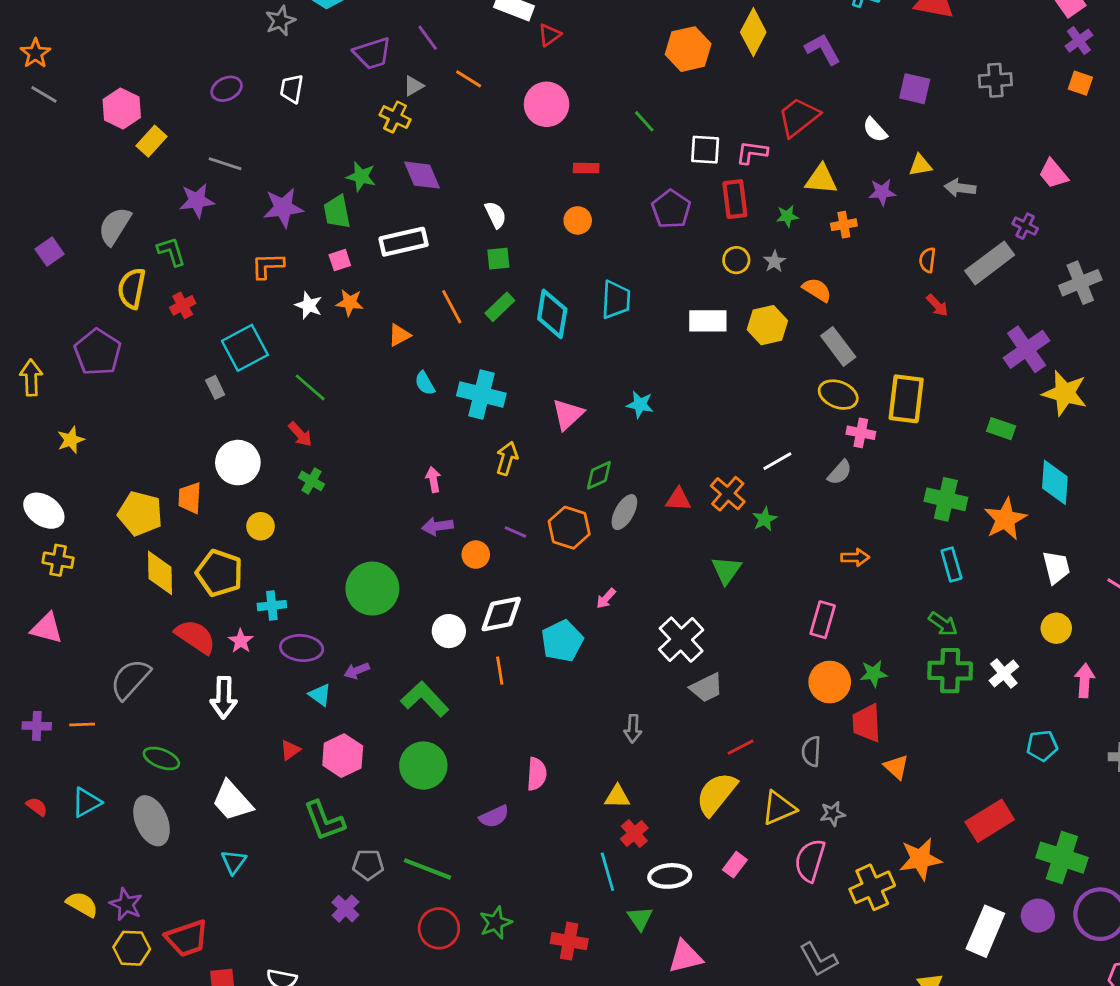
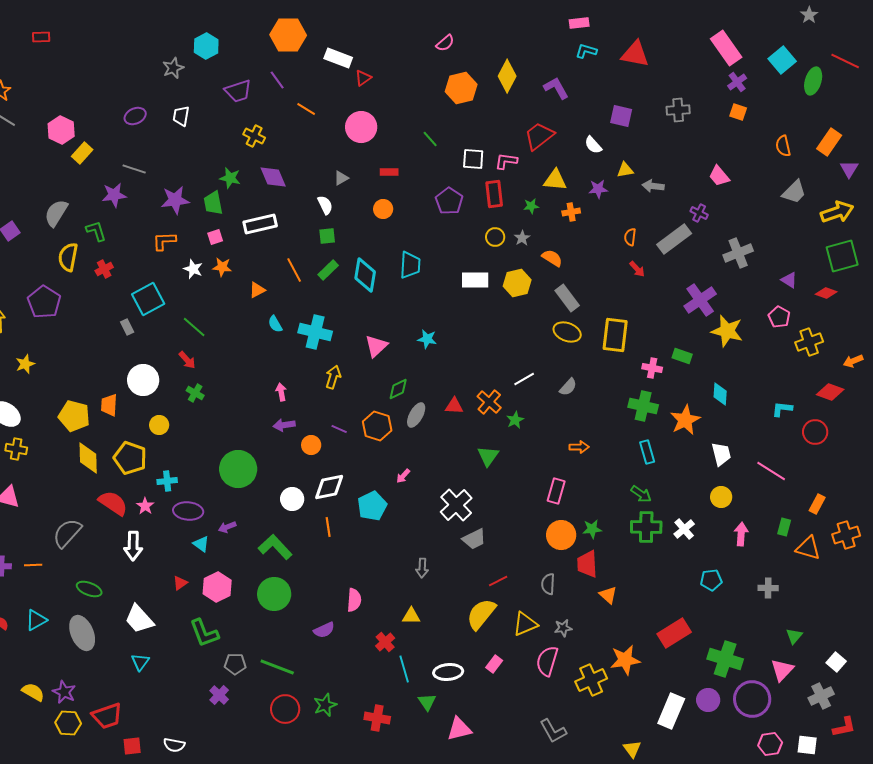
gray triangle: (413, 86) -> (341, 178), moved
pink cross: (861, 433) -> (652, 368), moved
cyan diamond: (1055, 482) -> (720, 394), size x0.7
red cross: (634, 833) -> (385, 642), moved

